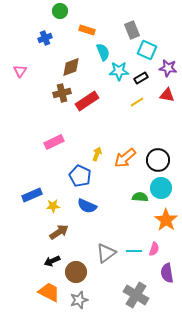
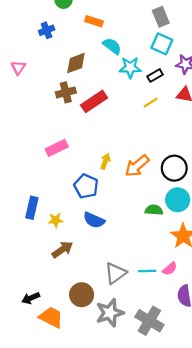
gray rectangle: (132, 30) -> (161, 17), moved
cyan semicircle: (103, 52) -> (112, 46), turned -30
blue rectangle: (32, 195) -> (32, 208), turned -54
pink semicircle: (154, 249) -> (170, 269), turned 32
black arrow: (52, 261) -> (31, 298), moved
gray star: (79, 300) -> (110, 313), moved, size x1.4

